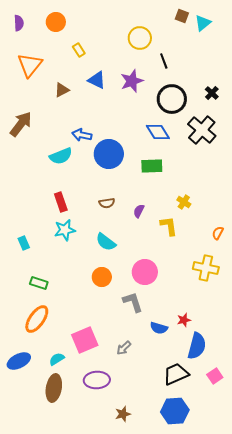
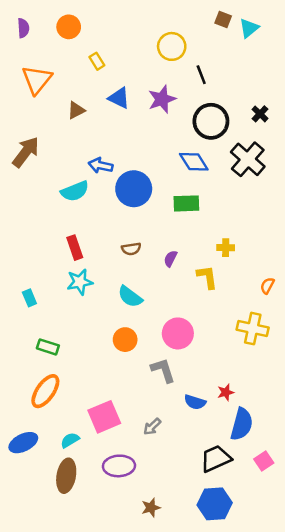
yellow cross: (184, 202) -> (226, 248), turned -32

